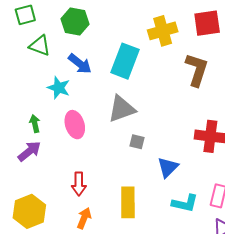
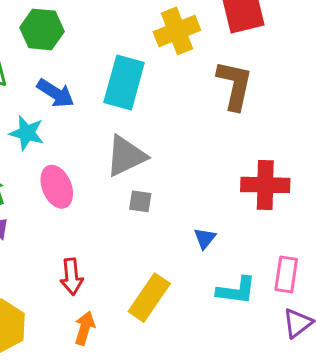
gray square: (137, 142) -> (140, 201), moved
blue triangle: (168, 167) -> (205, 238), size x0.7
yellow rectangle: (128, 202) -> (149, 298), turned 40

